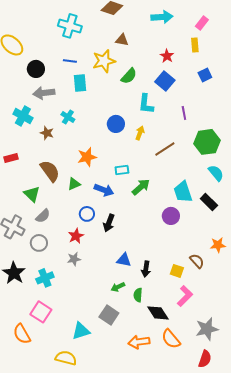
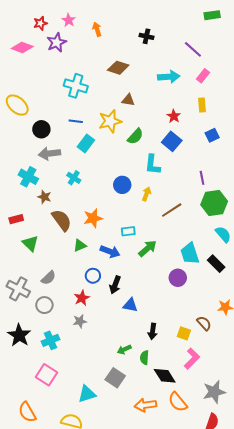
pink rectangle: (202, 23) -> (203, 76), moved
cyan rectangle: (80, 83) -> (86, 143), turned 42
purple line: (184, 113) -> (202, 178), moved
brown star: (47, 133) -> (44, 197), moved
brown semicircle: (50, 171) -> (62, 220), moved
green triangle: (32, 194) -> (30, 243), moved
blue triangle: (124, 260) -> (130, 305), moved
orange semicircle: (22, 334) -> (27, 412), moved

